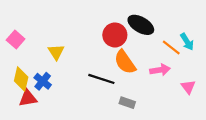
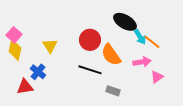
red circle: (115, 35) -> (90, 40), moved
cyan arrow: (187, 42) -> (140, 37), moved
yellow diamond: (21, 79) -> (15, 50), moved
pink triangle: (188, 87) -> (157, 77), moved, turned 32

